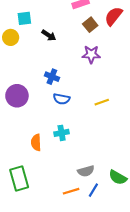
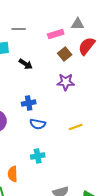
blue cross: (52, 77) -> (29, 103), turned -32
orange semicircle: (36, 142) -> (13, 174), moved

